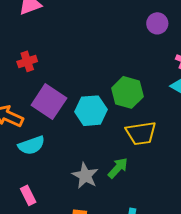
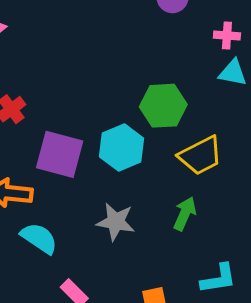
cyan semicircle: (31, 145) -> (39, 238), moved, turned -108
gray star: (85, 176) -> (116, 222), moved

